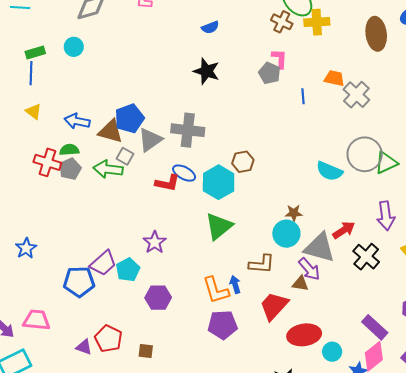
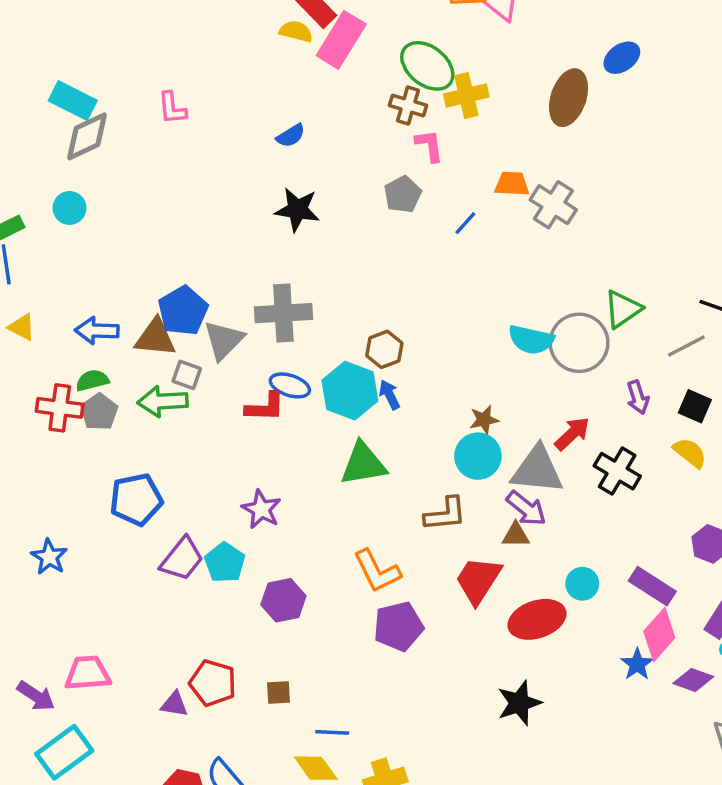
brown ellipse: (376, 34) -> (569, 98), turned 36
pink L-shape: (279, 59) -> (429, 146), moved
gray pentagon: (269, 73) -> (403, 194), turned 30
blue line: (303, 96) -> (465, 223), turned 56
gray circle: (365, 154) -> (579, 343), moved
purple arrow: (386, 216) -> (638, 397), size x0.7
green triangle: (219, 226) -> (363, 464), turned 40
blue pentagon: (79, 282) -> (136, 500), moved
blue arrow: (235, 284) -> (389, 395), moved
cyan circle: (332, 352) -> (582, 584), moved

